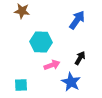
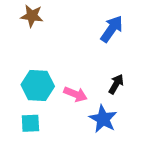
cyan hexagon: (41, 42) -> (38, 86), moved
pink arrow: (52, 65) -> (75, 94), turned 42

